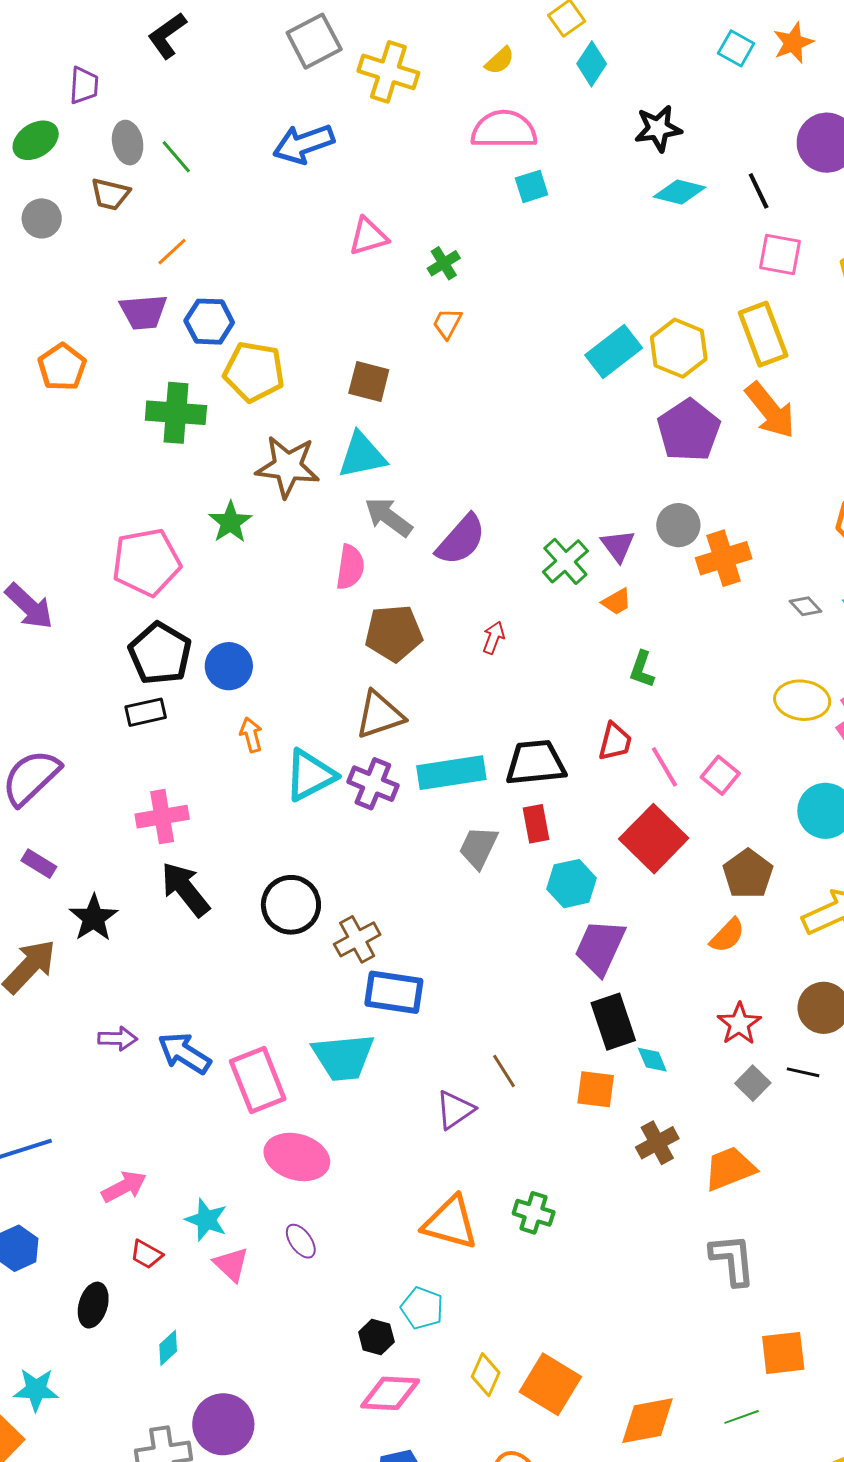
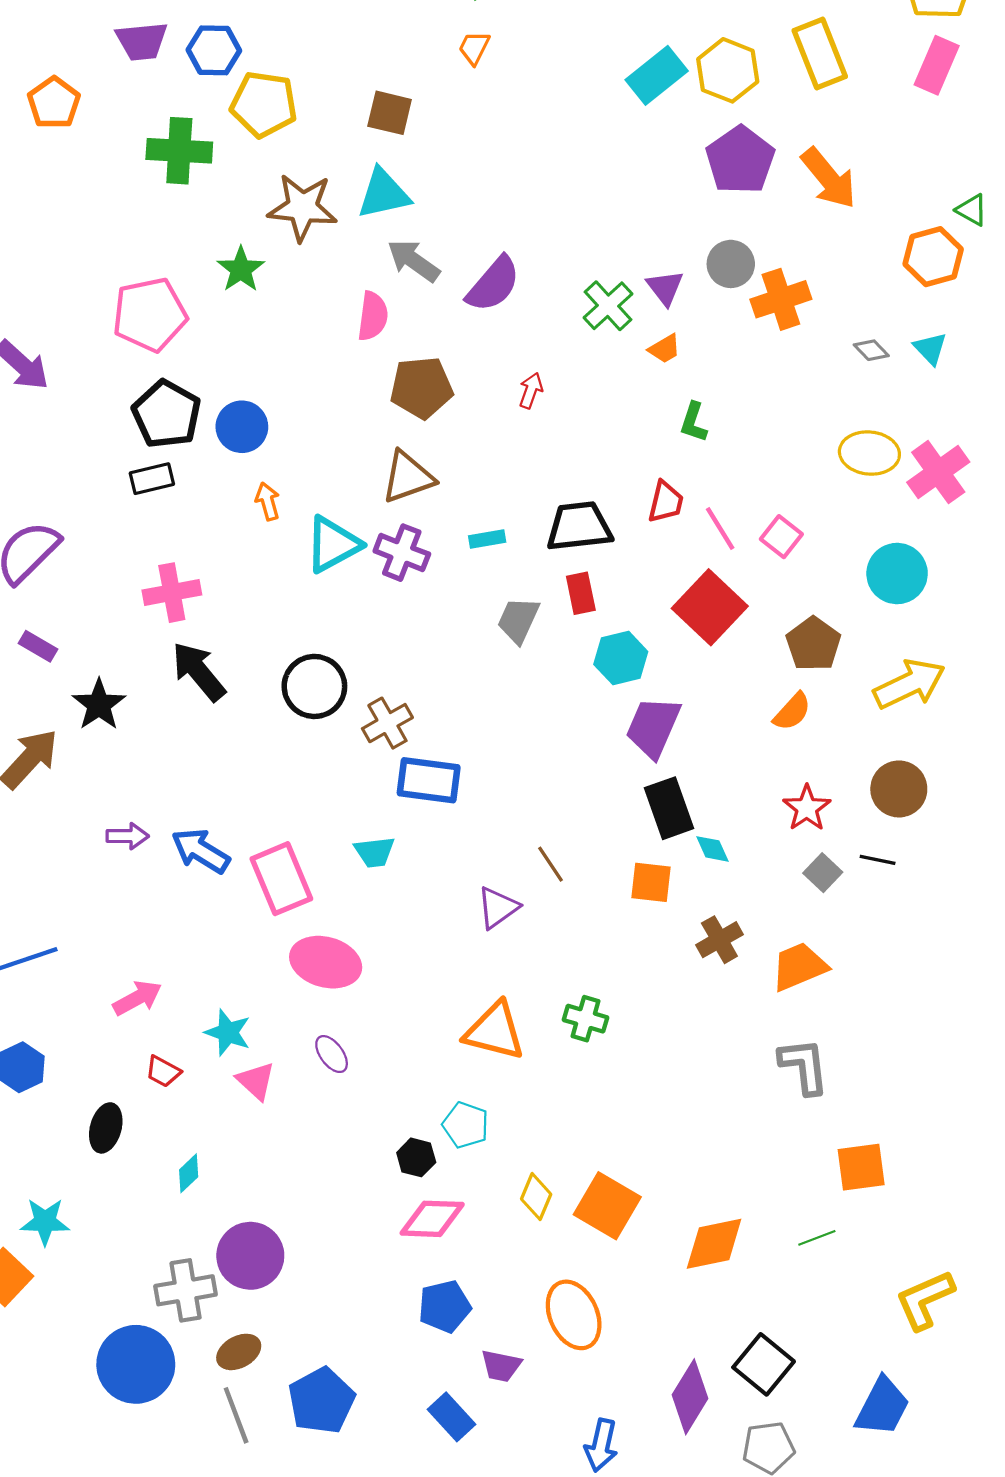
orange arrow: (770, 410) -> (829, 178), moved
cyan rectangle: (451, 773) -> (487, 539), size x0.5
cyan trapezoid: (343, 1057) -> (375, 852), size x0.6

